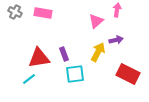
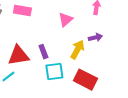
pink triangle: (96, 21) -> (65, 20), moved
red rectangle: (128, 74) -> (85, 80), moved

